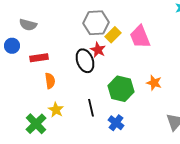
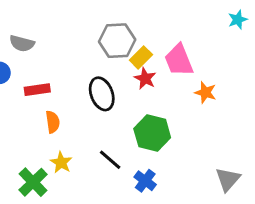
red star: (98, 50) -> (145, 78), moved
orange star: (154, 83) -> (205, 92), moved
black line: (91, 108) -> (110, 160), turned -36

